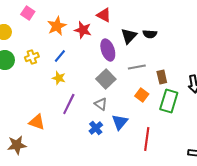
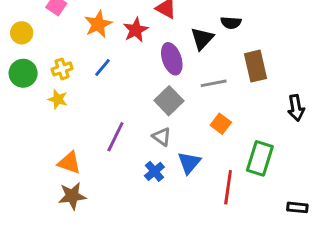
red star: (83, 30) -> (136, 30), turned 30
black semicircle: (150, 34) -> (231, 23), moved
brown rectangle: (162, 77) -> (255, 66), moved, size x1.5
yellow star: (59, 78) -> (58, 99), moved
green rectangle: (169, 101) -> (260, 158), moved
brown star: (17, 145) -> (72, 196), moved

